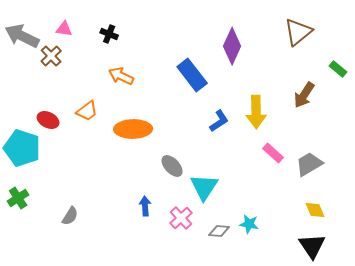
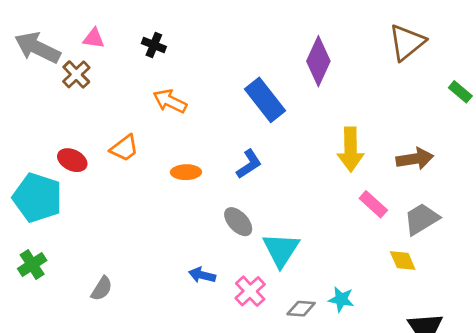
brown arrow: (304, 95) -> (415, 159), moved, turned -132
blue L-shape: (219, 121) -> (249, 164), moved
orange ellipse: (133, 129) -> (186, 172), size x0.6
blue arrow: (145, 206) -> (202, 275), turned -72
yellow diamond: (315, 210) -> (403, 260), moved

